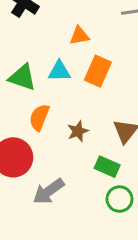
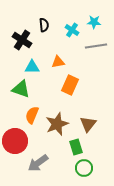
cyan triangle: (59, 71) -> (32, 67), moved
brown star: (78, 131) -> (57, 124), size x1.6
green rectangle: (107, 167) -> (76, 147), turned 49

